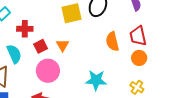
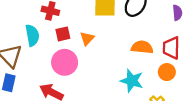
orange semicircle: (112, 41) -> (142, 47), turned 96
cyan star: (96, 80) -> (132, 81), moved

